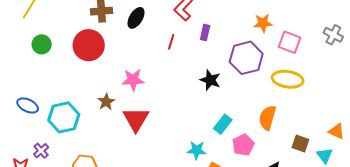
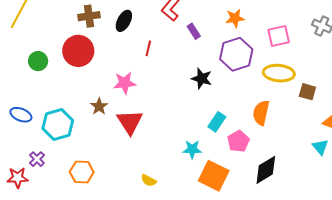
orange star: (263, 23) -> (235, 18), moved
purple rectangle: (205, 32) -> (194, 31), turned -42
red line: (171, 42) -> (148, 48), moved
pink square: (290, 42) -> (279, 36), turned -30
green circle: (42, 44) -> (38, 61), moved
brown square: (300, 143) -> (307, 92), moved

